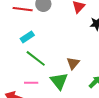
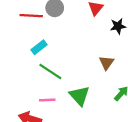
brown triangle: (73, 63) -> (107, 63), moved

